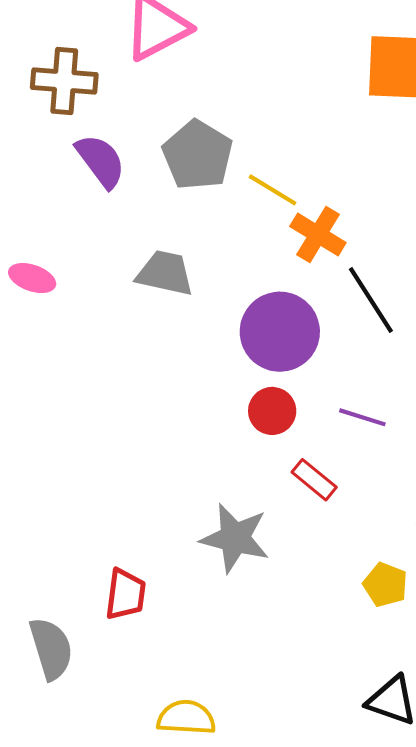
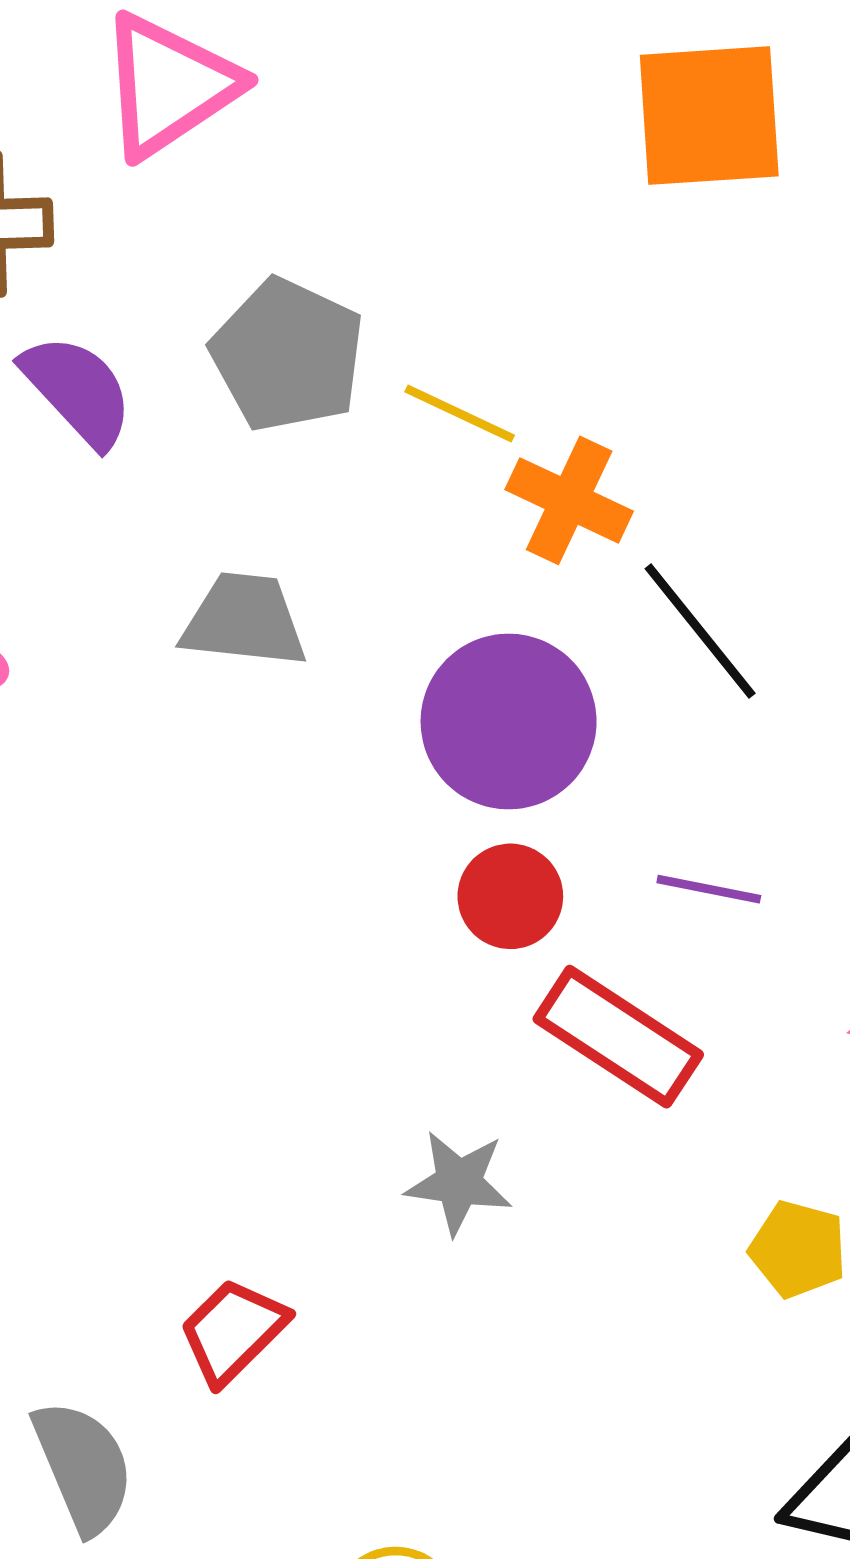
red rectangle: (314, 480) -> (618, 1037), size x1.6
gray star: (235, 538) -> (459, 1183), size x0.7
red trapezoid: (126, 594) -> (233, 1331), turned -136

